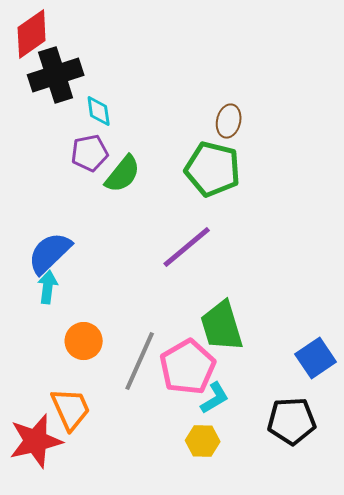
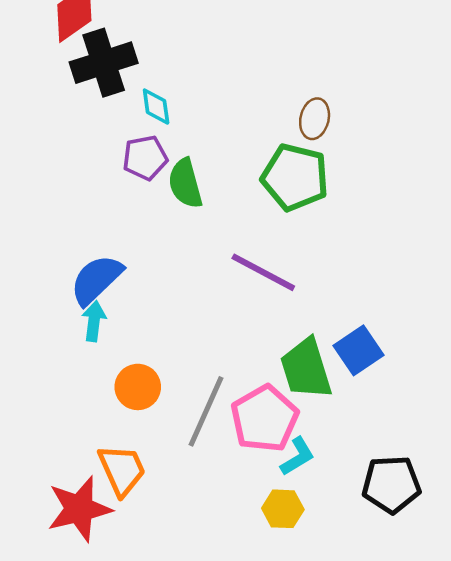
green semicircle: (123, 174) -> (185, 183), turned 126
purple line: (187, 247) -> (263, 272), turned 68
blue square: (316, 358) -> (358, 350), moved

